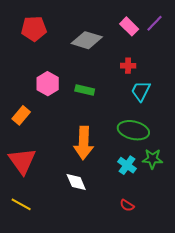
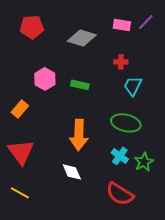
pink rectangle: (129, 26) -> (122, 25), turned -36
green star: (152, 159) -> (144, 162), moved, turned -30
red semicircle: (127, 205) -> (120, 194), size x2.0

